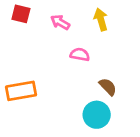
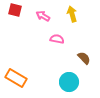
brown semicircle: (108, 87) -> (84, 58), moved
orange rectangle: (21, 91) -> (16, 78), moved, turned 40

